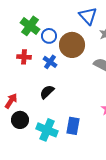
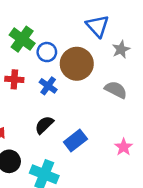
blue rectangle: (73, 126) -> (75, 141), moved, turned 42

